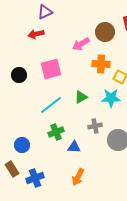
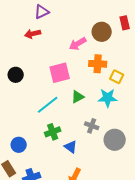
pink square: (51, 69) -> (60, 73), moved
gray cross: (95, 126) -> (92, 126), turned 32
blue triangle: (74, 147) -> (71, 147), turned 32

